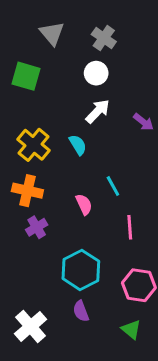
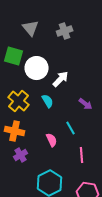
gray cross: (104, 38) -> (65, 31), turned 35
white circle: (96, 73) -> (37, 68), moved, size x1.5
purple arrow: (143, 122) -> (86, 104), moved

